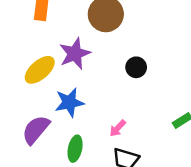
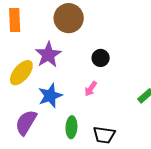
pink arrow: (118, 128) -> (91, 89), moved
green ellipse: (75, 149) -> (71, 127), moved

